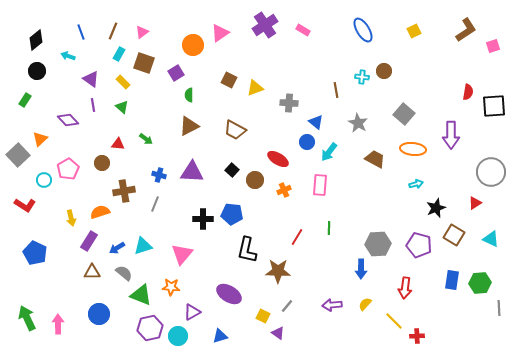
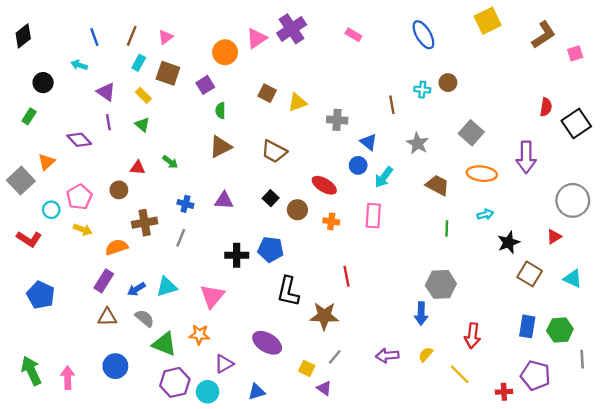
purple cross: (265, 25) -> (292, 29), moved
yellow square: (414, 31) -> (488, 21), moved, size x1.6
black diamond: (36, 40) -> (23, 36), moved
black square: (494, 106) -> (576, 123), turned -30
purple triangle: (192, 172) -> (224, 200), size x0.7
orange cross: (284, 190) -> (331, 221), turned 32
yellow arrow: (71, 218) -> (83, 230), moved, turned -56
green line: (329, 228) -> (447, 228), moved
red line: (297, 237) -> (346, 276), turned -42
purple pentagon: (419, 245) -> (535, 375), moved
red cross: (417, 336) -> (504, 392), moved

